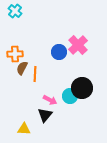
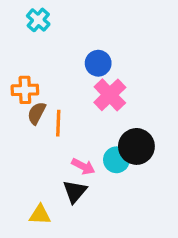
cyan cross: (15, 11) -> (38, 20), moved
pink cross: (78, 45) -> (110, 95), moved
blue circle: (59, 52) -> (98, 63), moved

